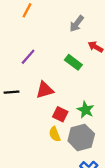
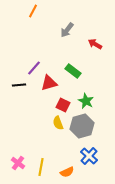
gray arrow: (77, 24) -> (67, 30), moved
purple line: (28, 57) -> (34, 68), moved
green rectangle: (73, 62) -> (73, 71), moved

